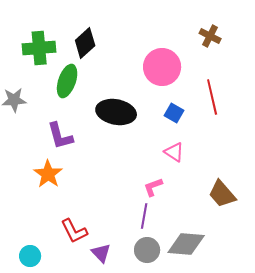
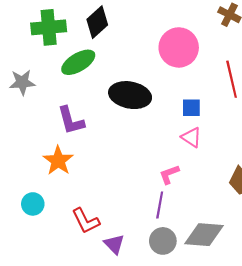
green ellipse: (67, 81) -> (78, 62), turned 40
blue square: (174, 113) -> (191, 108), moved, turned -30
cyan circle: (30, 256) -> (33, 204), moved

